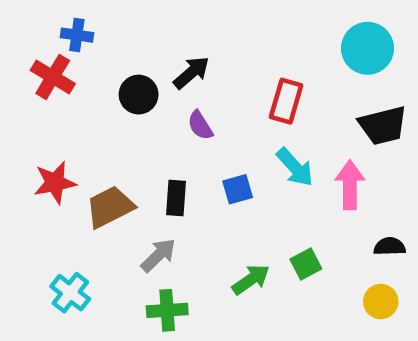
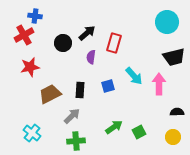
red cross: (53, 77) -> (24, 35), turned 30
red rectangle: (286, 101) -> (114, 43), moved
purple semicircle: (200, 125) -> (91, 57), turned 40
red star: (55, 183) -> (30, 67), moved
green square: (306, 264) -> (139, 132), moved

